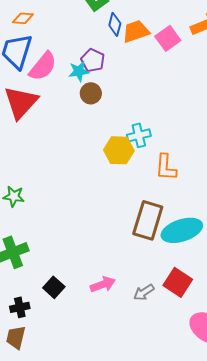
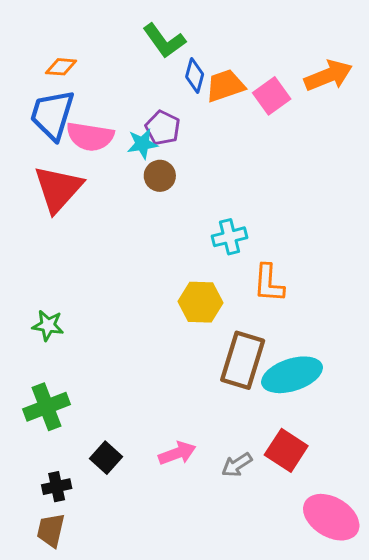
pink semicircle: (43, 66) -> (90, 137), turned 60
yellow hexagon: (119, 150) -> (200, 302), moved

